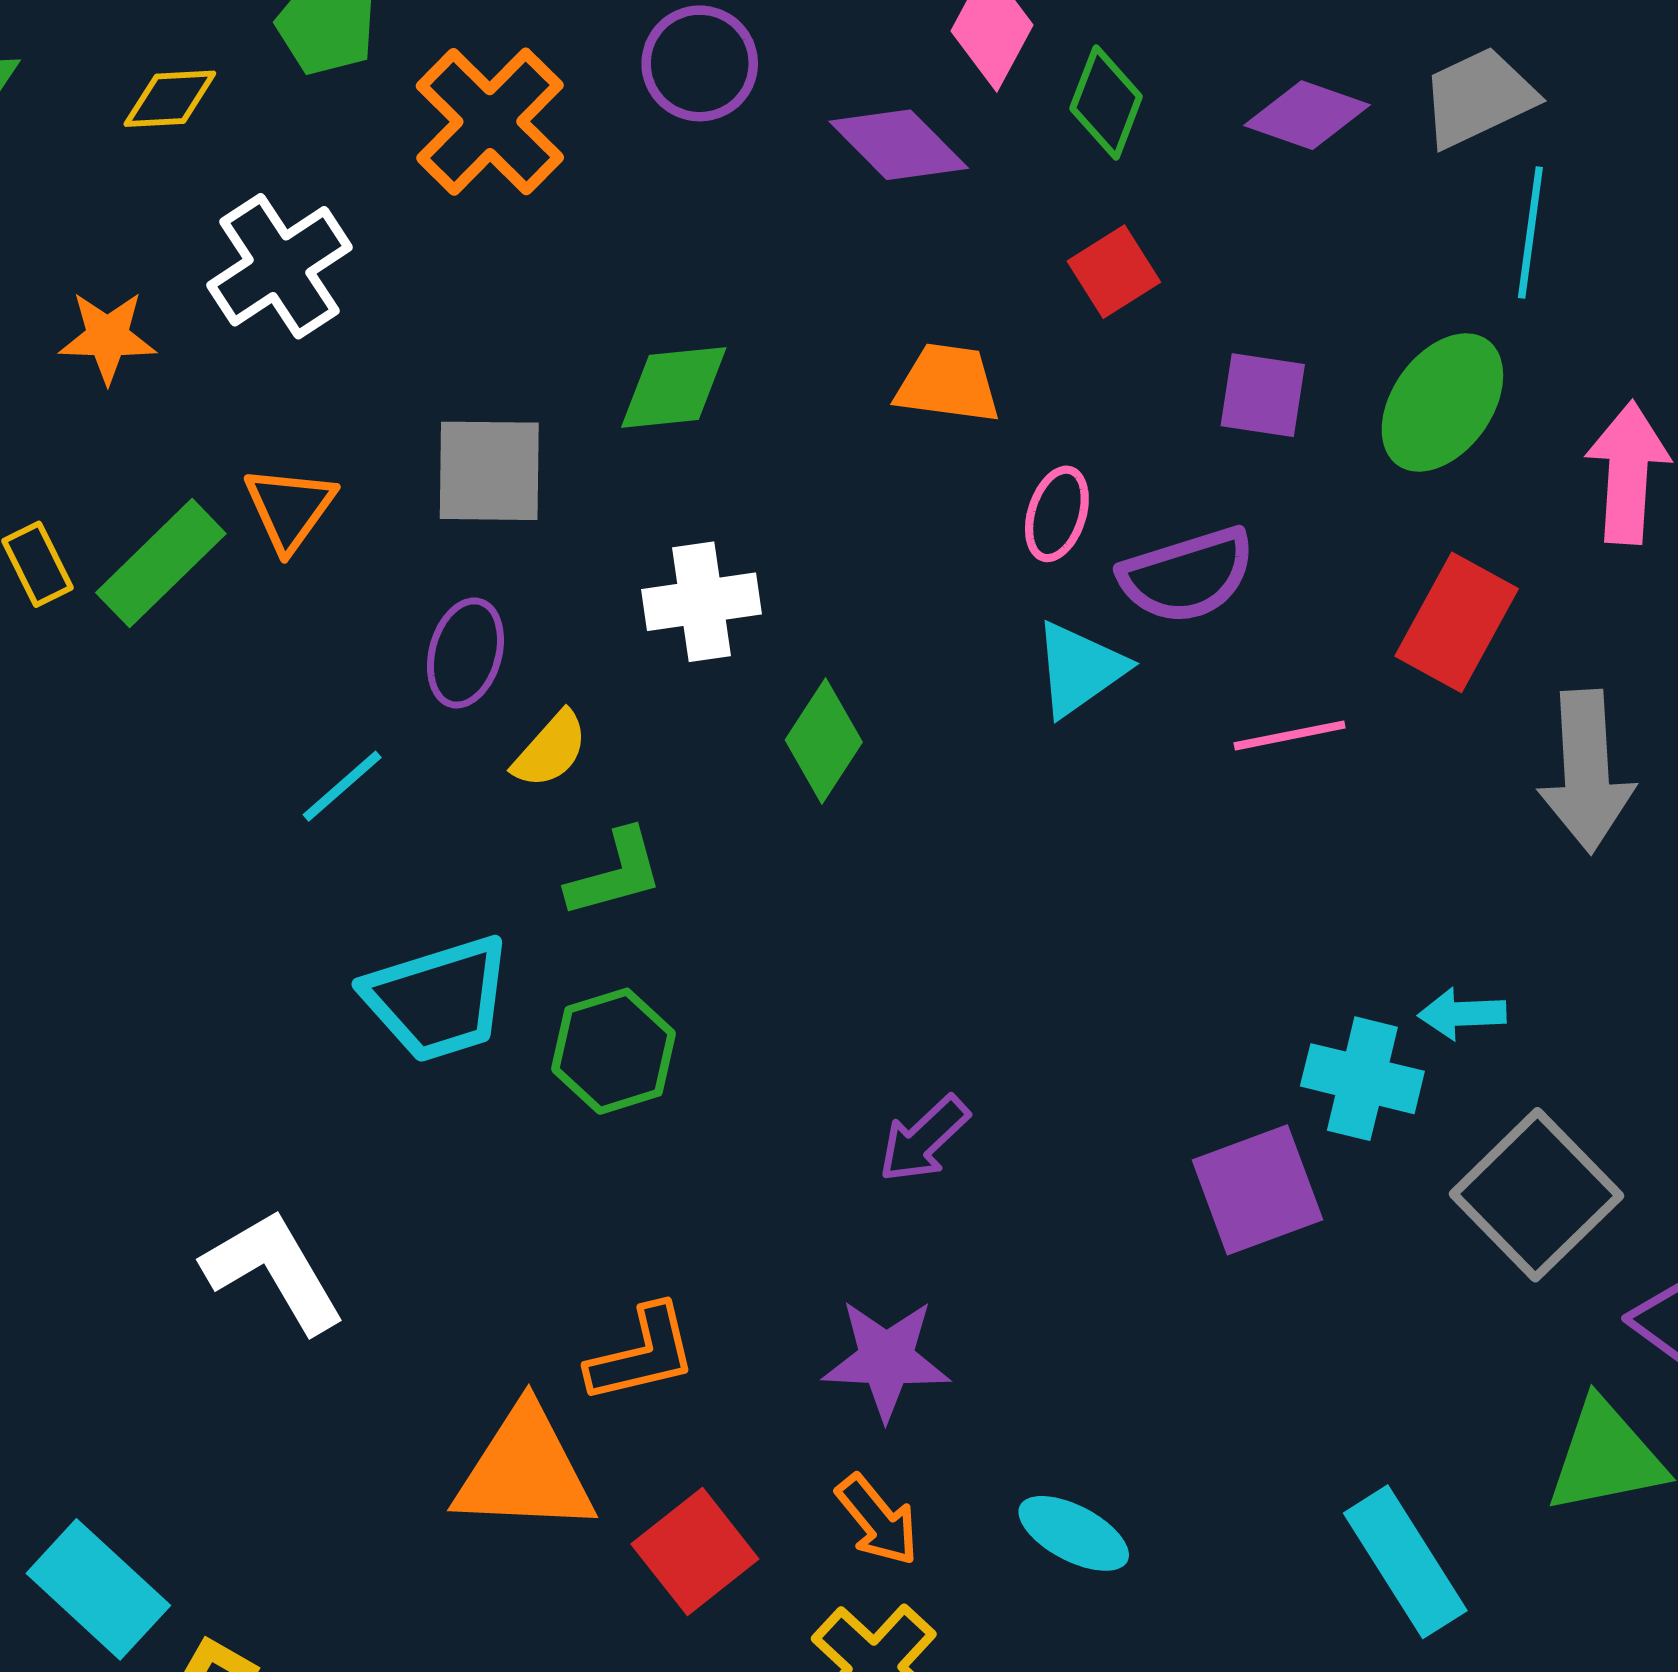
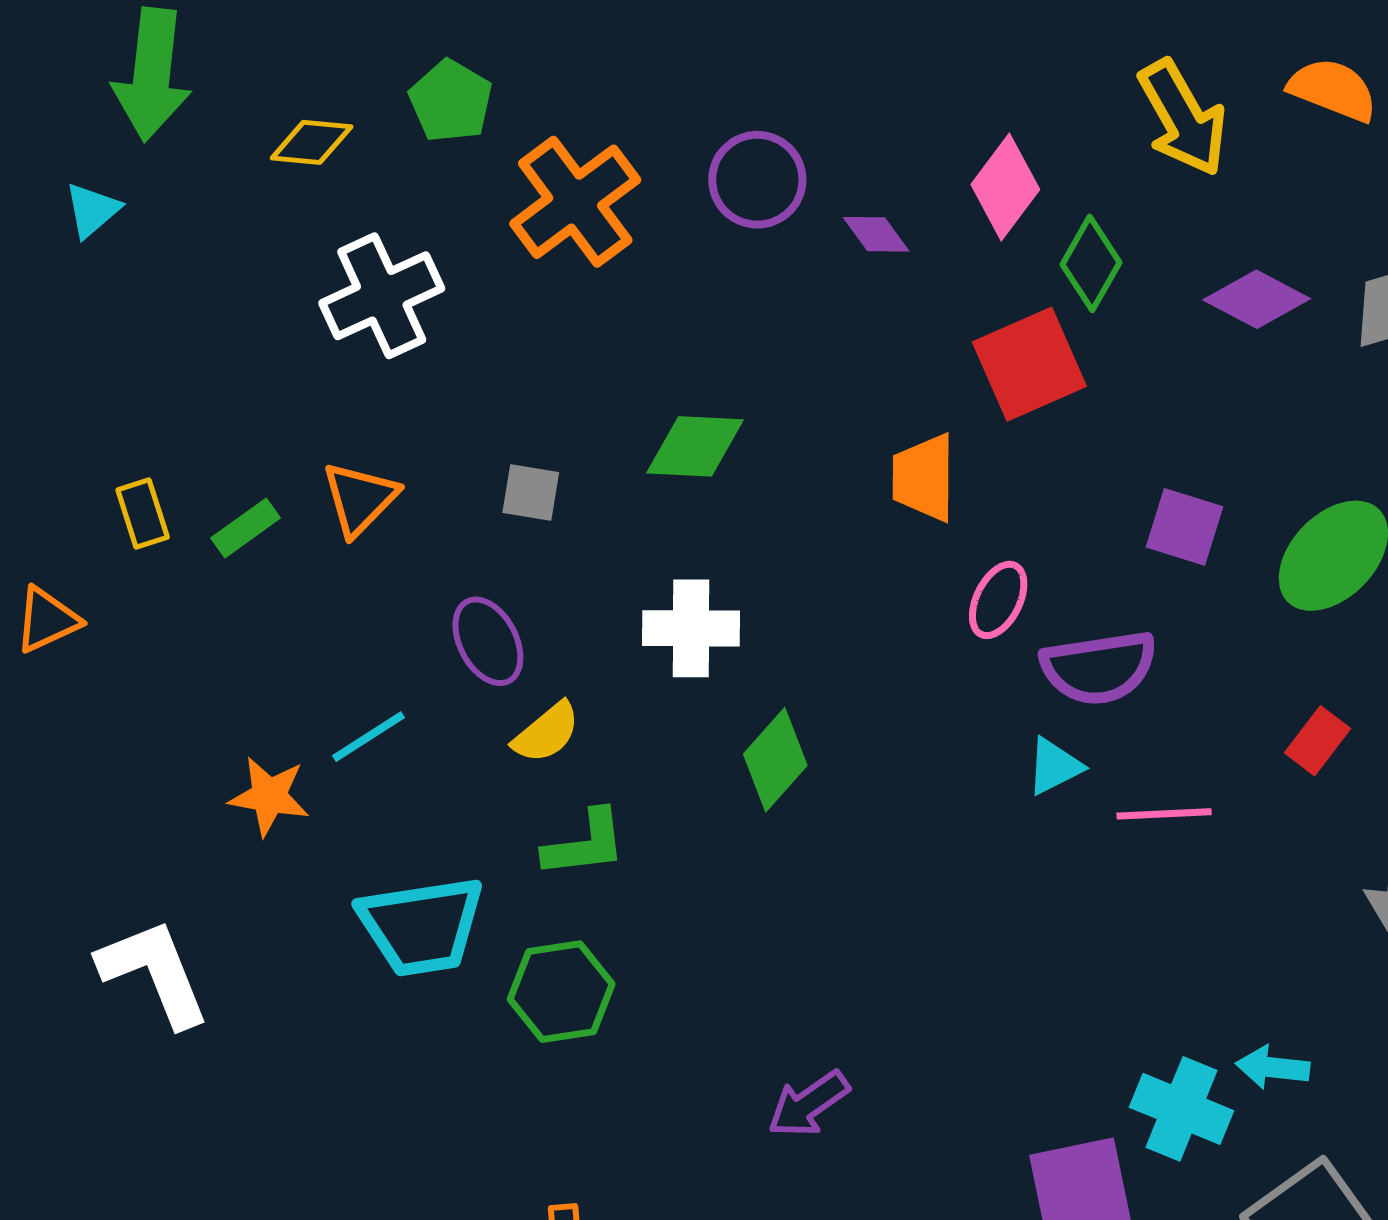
purple diamond: (899, 145) -> (876, 234), moved, size x0.6
red square: (1114, 272) -> (1029, 364), moved, size x1.5
orange star: (107, 337) -> (269, 796), moved
orange trapezoid: (948, 383) -> (924, 478), turned -106
gray square: (489, 471) -> (531, 493), size x0.6
green rectangle: (161, 563) -> (246, 528), size x0.6
red rectangle: (1457, 622) -> (1317, 741), size x0.6
purple ellipse: (465, 653) -> (488, 641), turned -52
cyan triangle: (1080, 669) -> (1054, 766), moved, size x0.7
white L-shape: (274, 1271) -> (154, 973), moved

